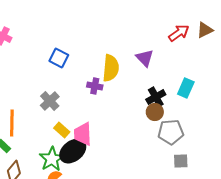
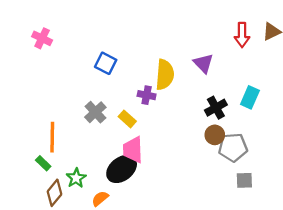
red arrow: (179, 33) -> (242, 35), turned 125
brown circle: (155, 112) -> (215, 135), moved
yellow rectangle: (62, 130) -> (127, 119), moved
green star: (52, 159) -> (76, 178), moved, size x0.7

